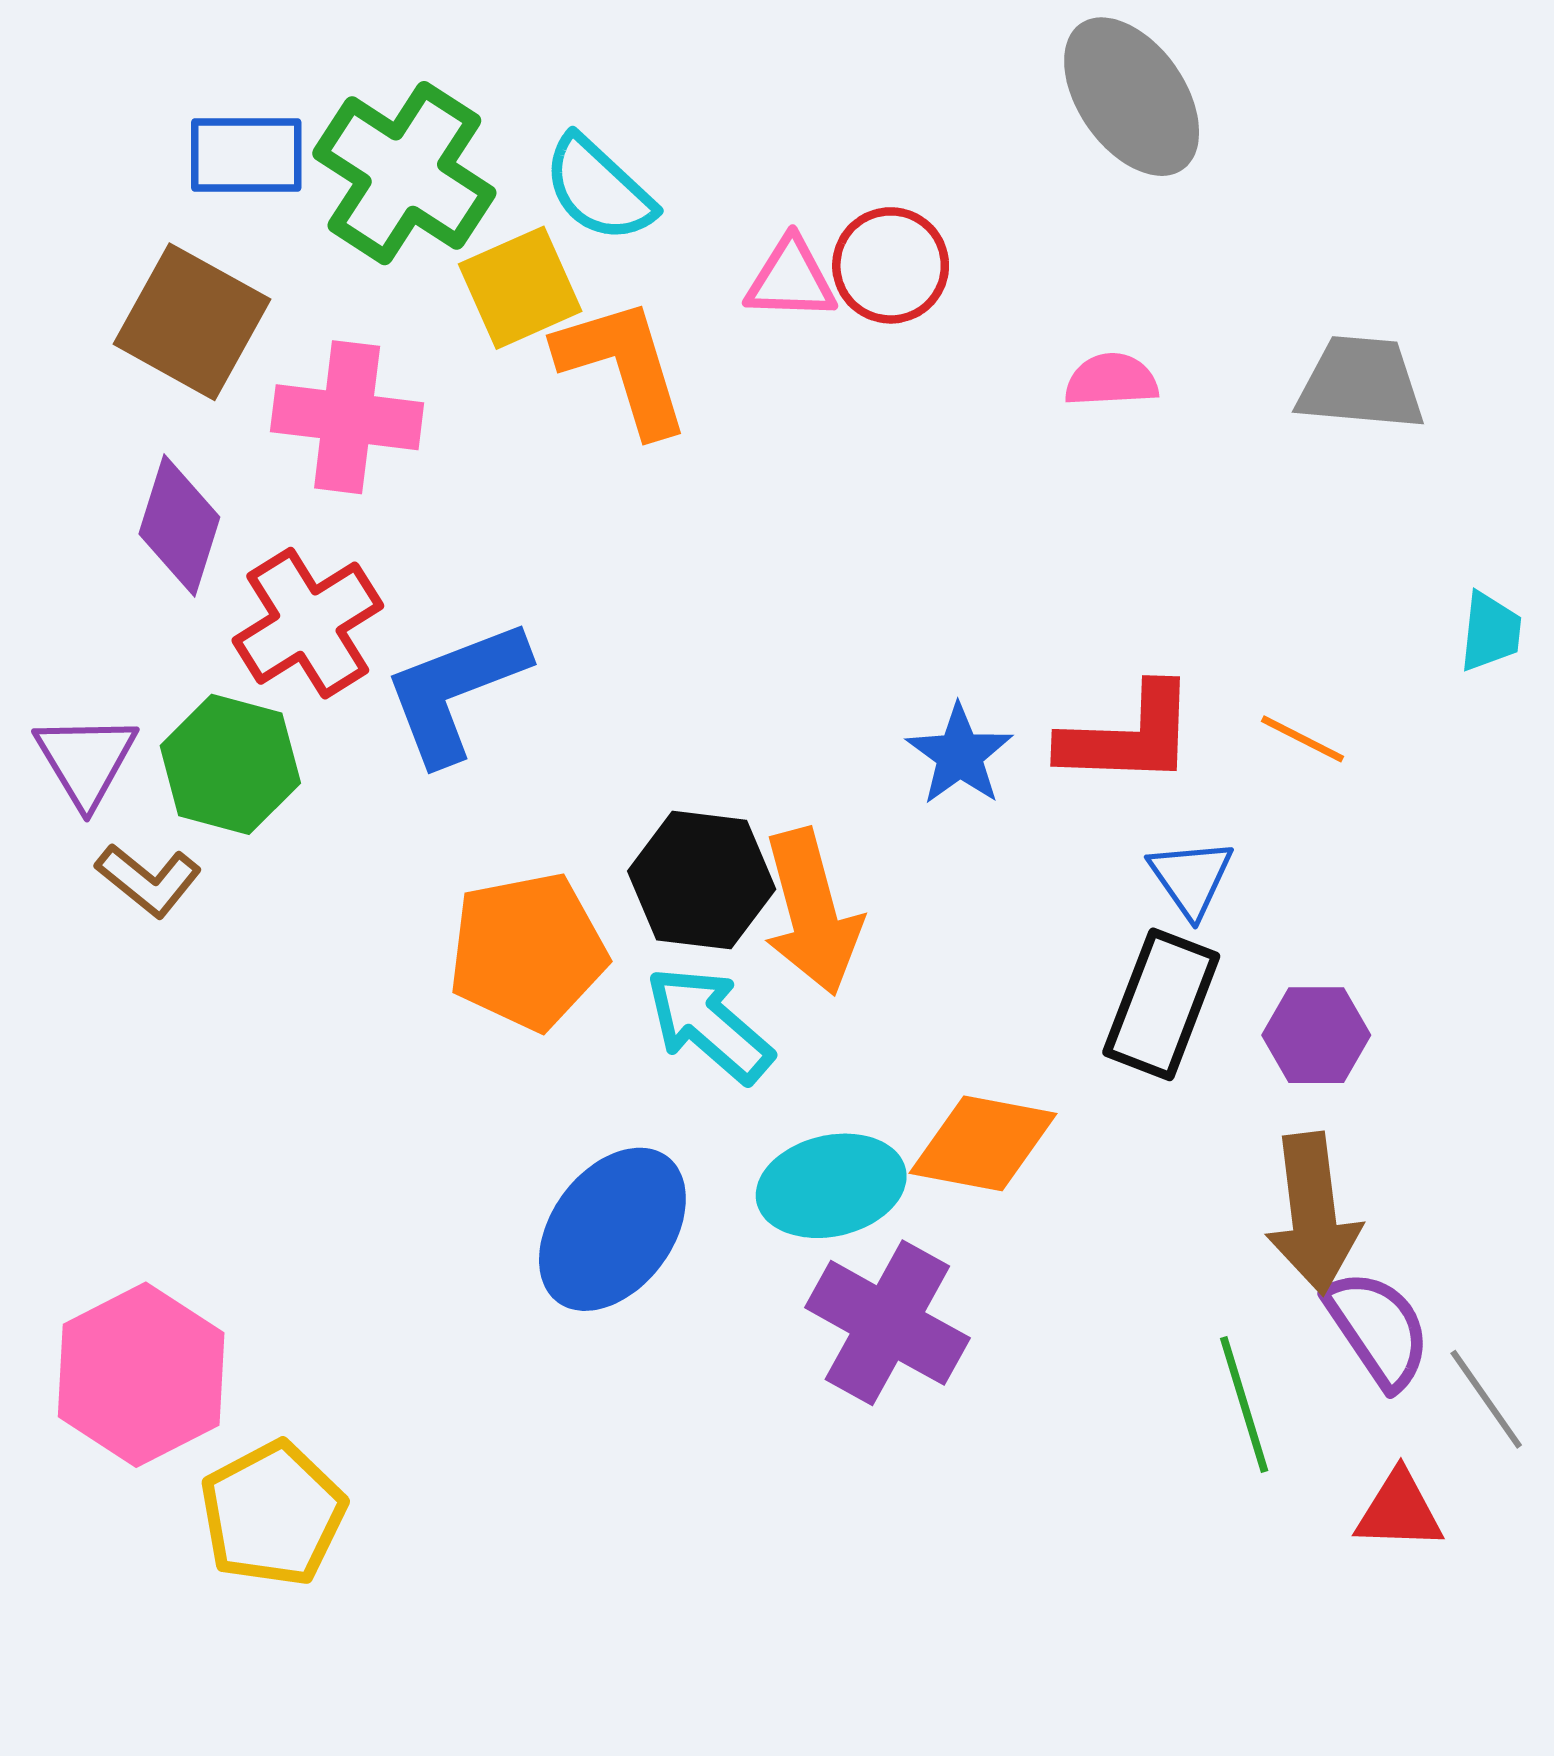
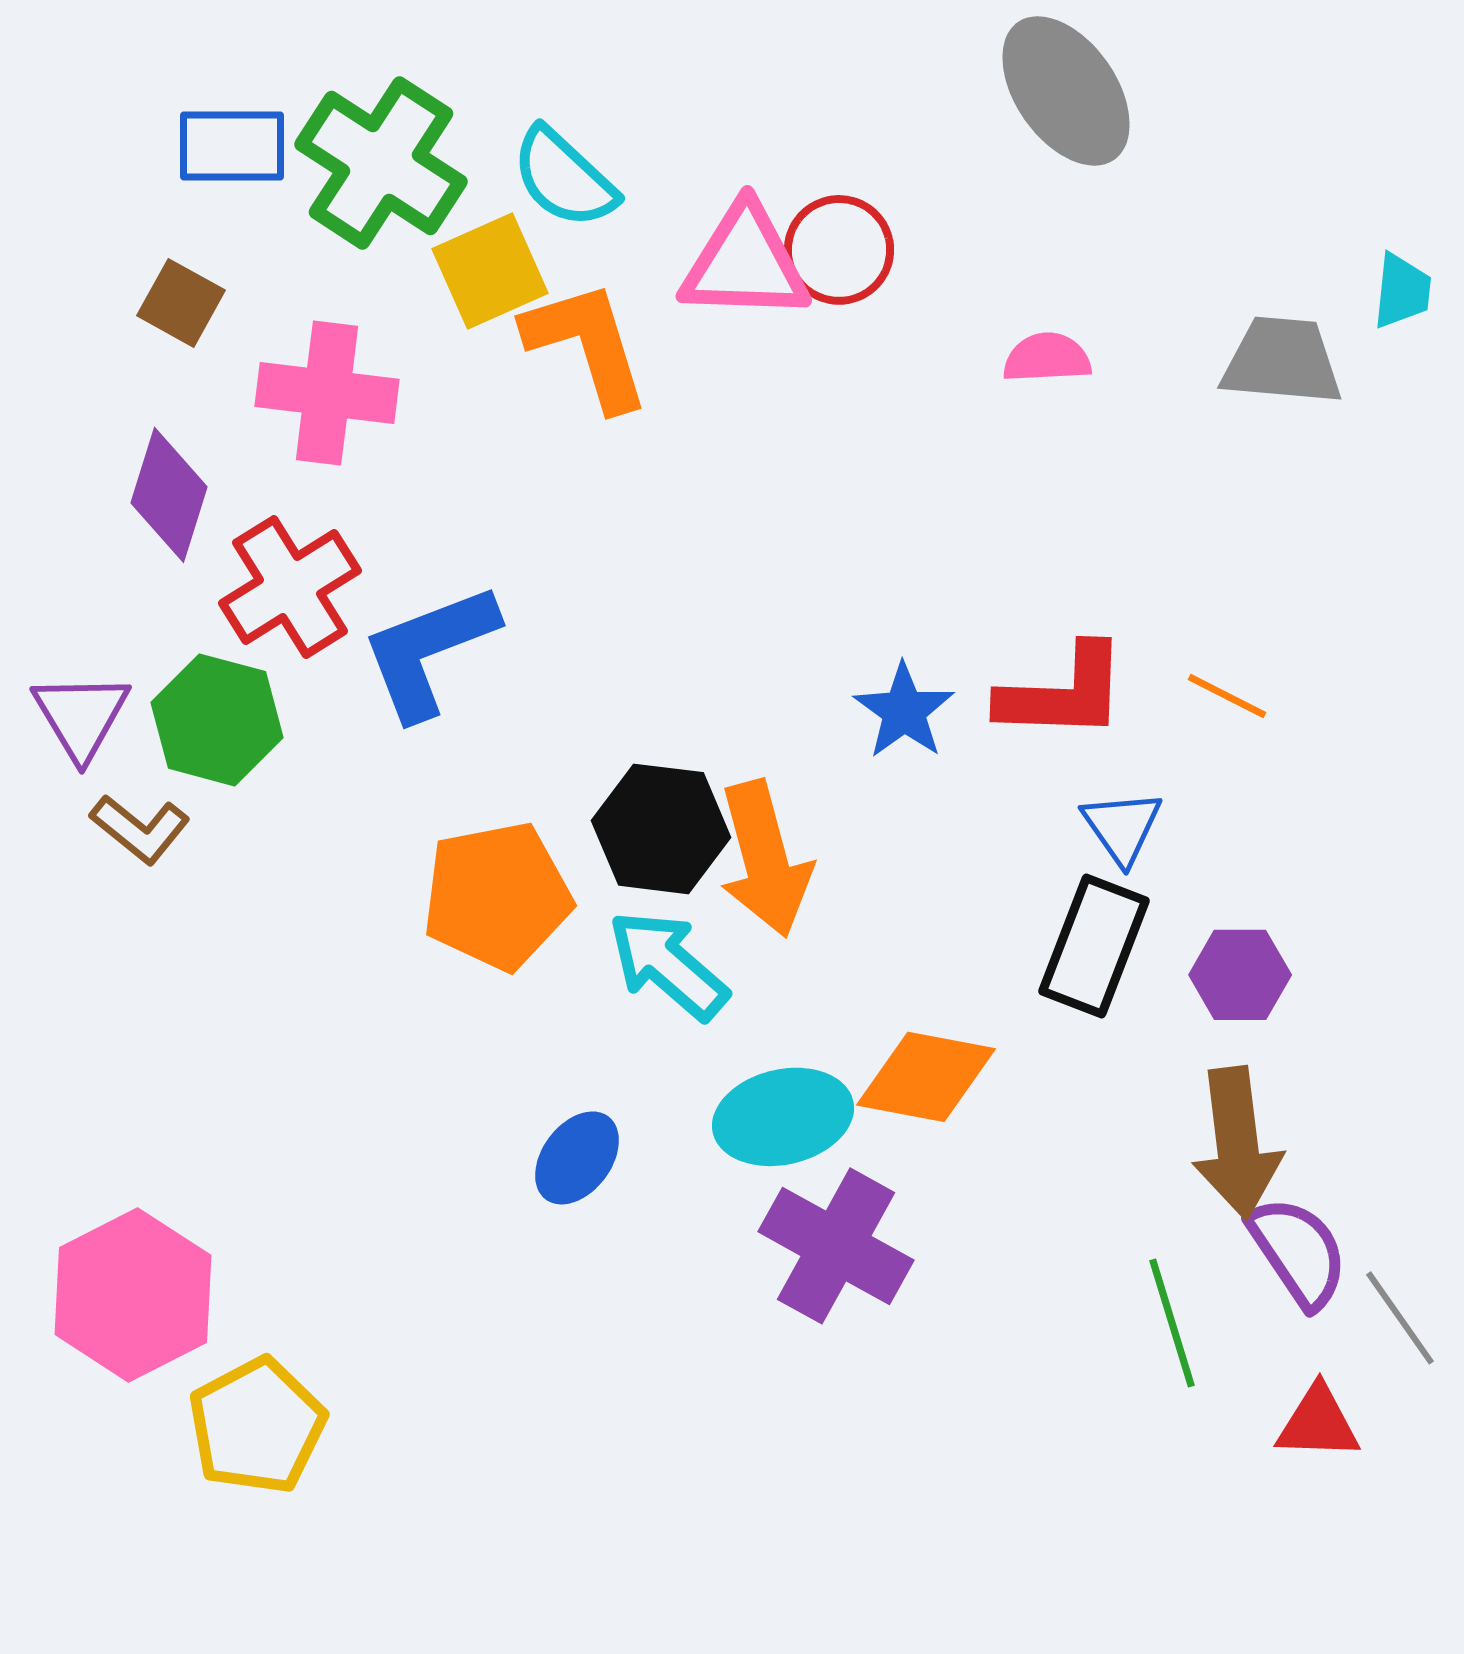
pink triangle: (791, 279) -> (745, 263), size x1.5
brown square: (192, 322) -> (181, 303), size x0.6
cyan trapezoid: (1490, 632) -> (1402, 291), moved
blue ellipse: (612, 1229) -> (577, 1158), size x0.6

